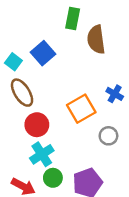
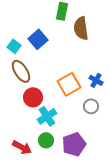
blue cross: (115, 94) -> (96, 80), moved
cyan cross: (42, 154) -> (47, 116), moved

